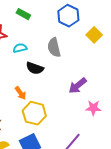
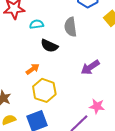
orange arrow: (21, 93) -> (33, 69), turned -96
pink star: (93, 108) -> (97, 106), moved

